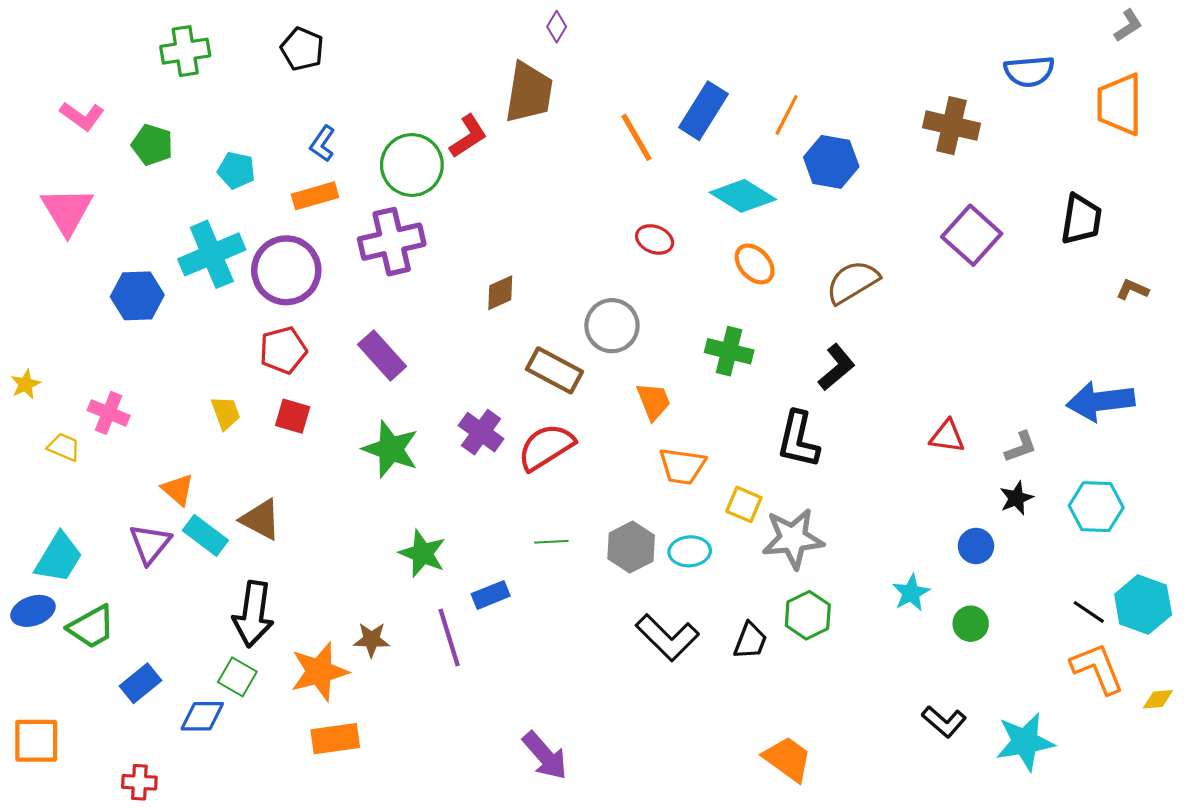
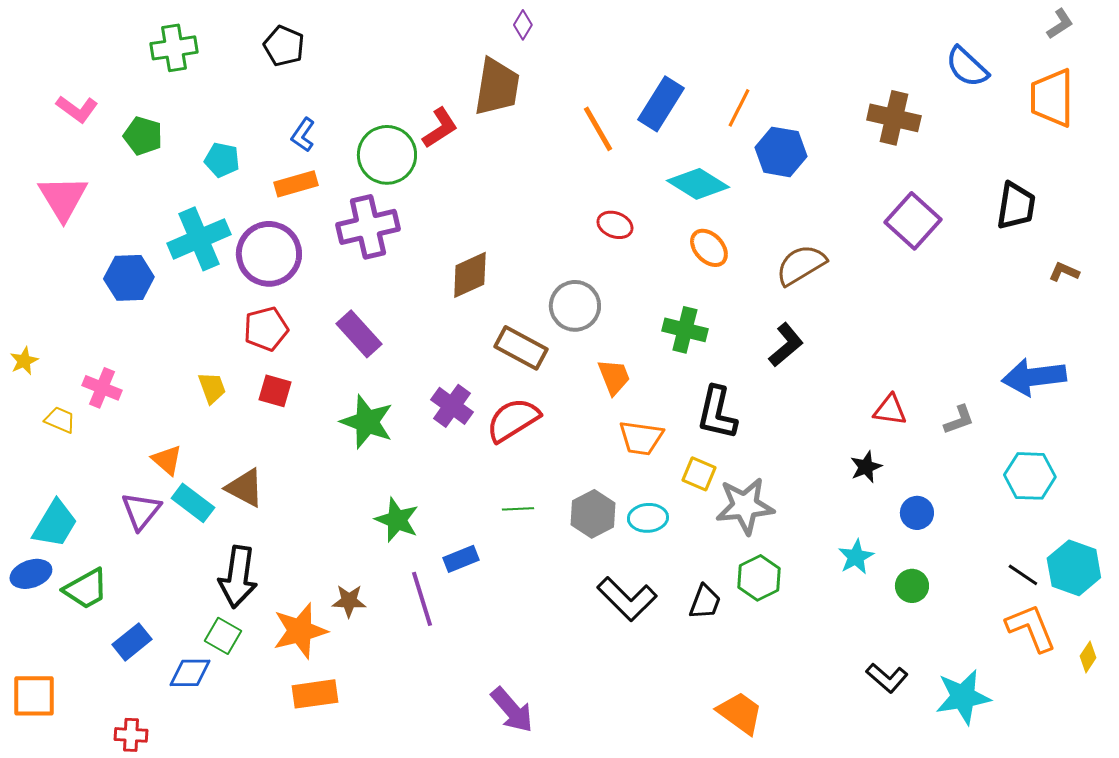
blue semicircle: (1029, 71) -> (967, 67), turned 48
brown diamond: (500, 293) -> (470, 275), size x1.4
black L-shape: (798, 440) -> (717, 413), moved
black star: (1016, 498) -> (866, 467), moved
yellow diamond: (1158, 699) -> (1088, 657), turned -52

